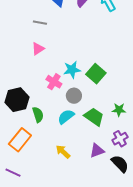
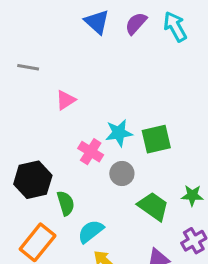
gray line: (40, 23) -> (28, 67), moved
green square: (96, 74) -> (156, 139), turned 36
cyan semicircle: (66, 117) -> (91, 231), moved

